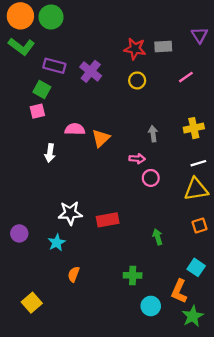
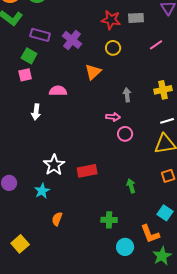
orange triangle: (101, 138) -> (93, 72), moved
white star: (70, 213) -> (54, 165), turned -30
orange L-shape: (179, 291) -> (150, 234), turned -45

